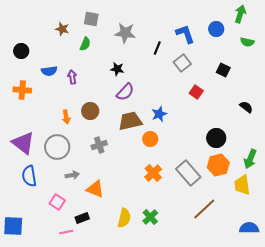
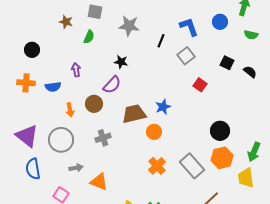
black circle: (21, 51) -> (32, 50), moved
blue semicircle: (49, 71) -> (53, 87), moved
purple semicircle: (125, 92) -> (112, 85), moved
black semicircle: (246, 107) -> (250, 72), moved

